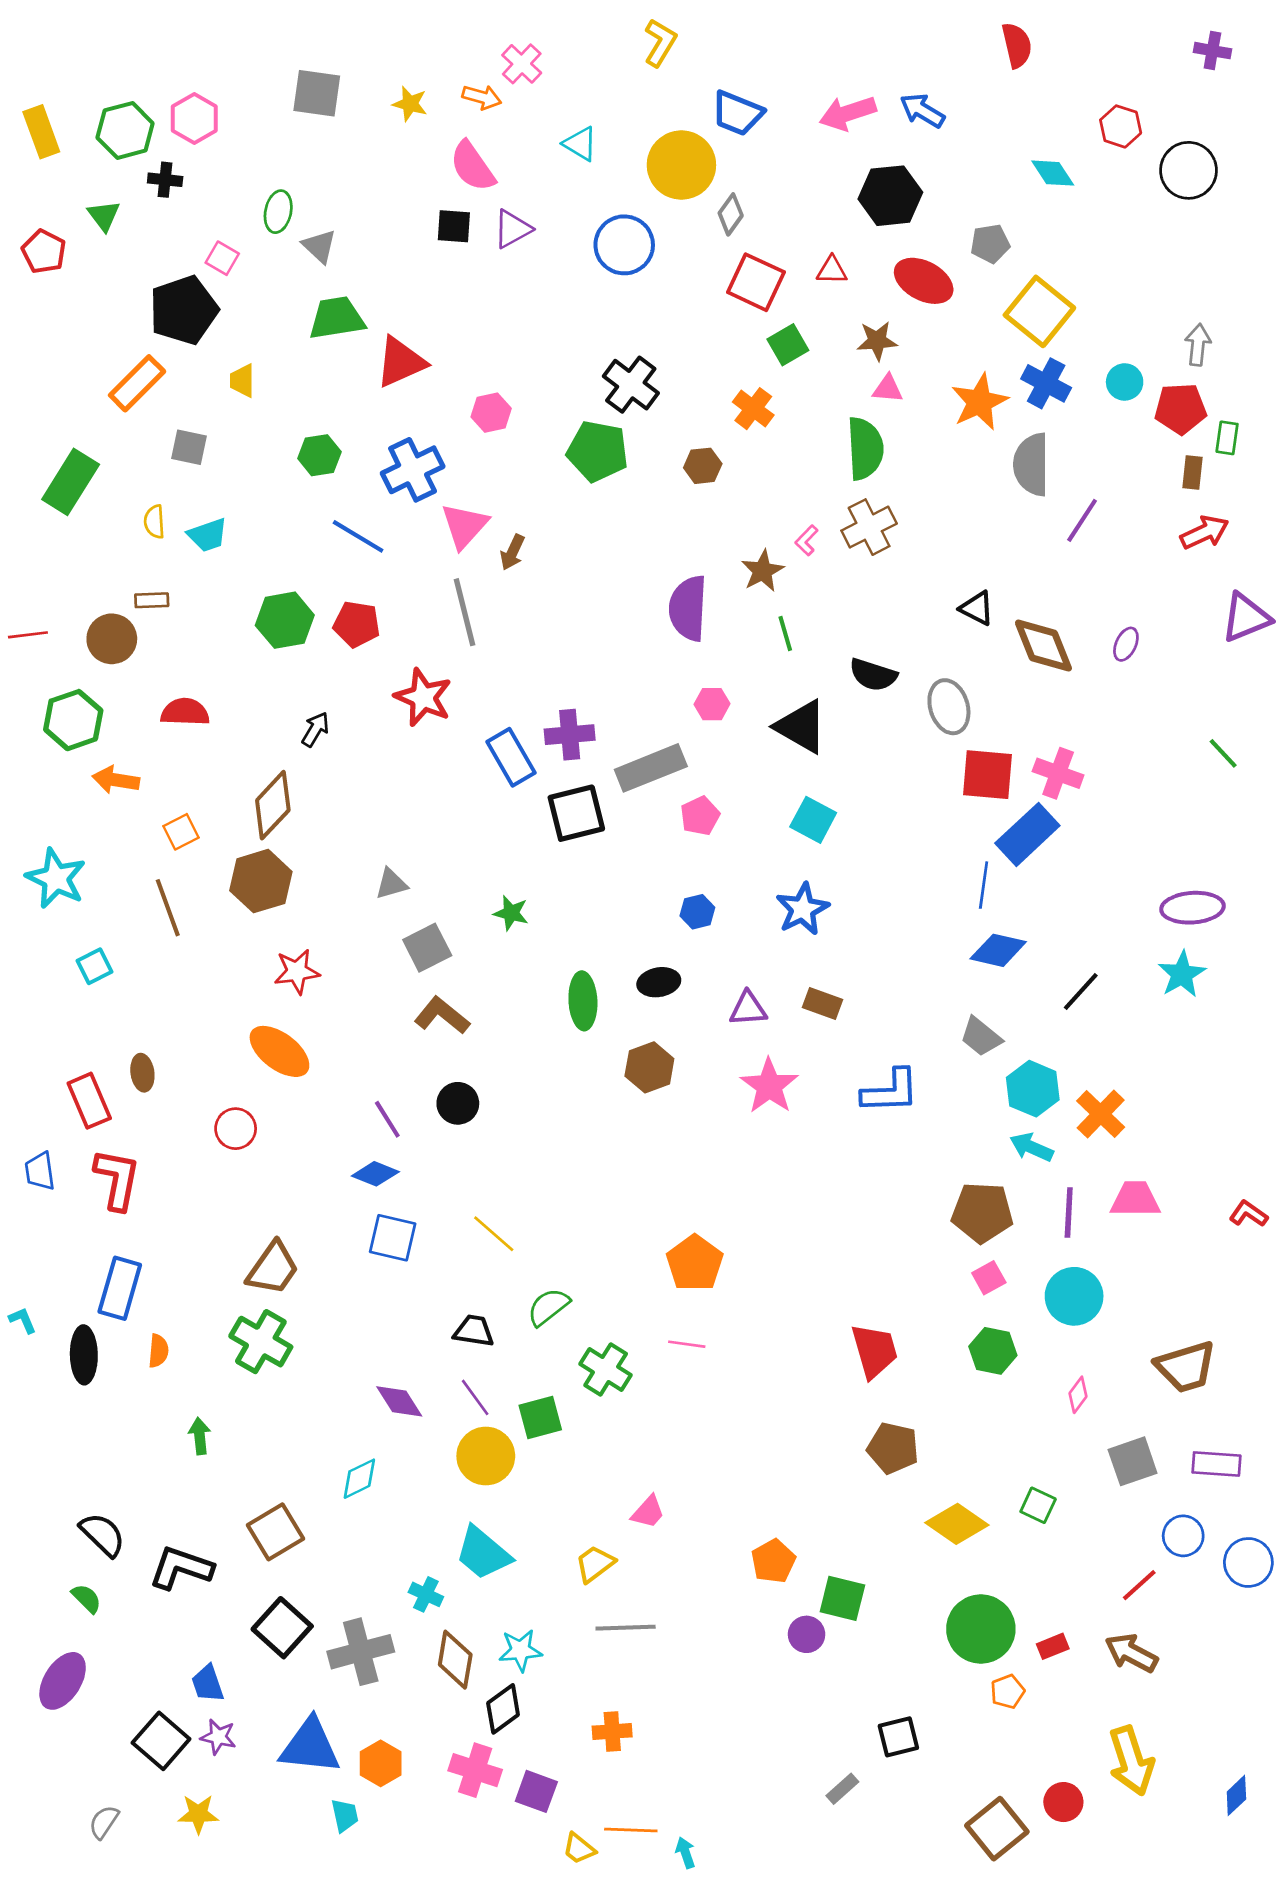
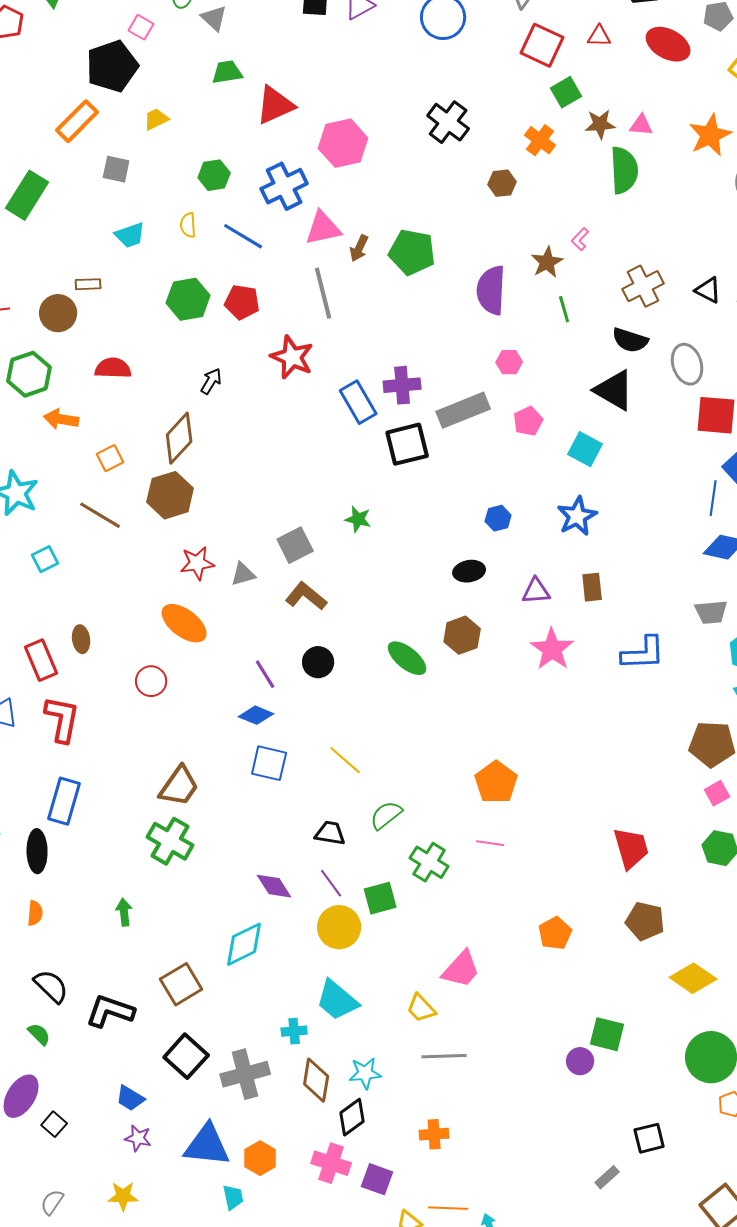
green trapezoid: (337, 318) -> (227, 72), size x0.7
brown star: (877, 341) -> (600, 124), moved
yellow trapezoid: (242, 381) -> (156, 119), turned 64
pink hexagon: (491, 413) -> (343, 143), size x1.6
green pentagon: (598, 451) -> (412, 252), moved
yellow semicircle: (154, 522) -> (188, 225), moved
pink triangle: (464, 526) -> (323, 228), turned 36
brown cross: (869, 527) -> (643, 286), moved
black triangle: (801, 727) -> (614, 390), moved
pink pentagon: (700, 816) -> (528, 421), moved
gray triangle: (391, 884) -> (243, 574), moved
brown line: (168, 908) -> (100, 515), turned -39
green ellipse: (583, 1001) -> (407, 658), moved, turned -48
brown rectangle: (822, 1004) -> (592, 587), turned 64
gray trapezoid: (981, 1037) -> (711, 612), turned -44
orange semicircle: (158, 1351) -> (35, 913), moved
cyan diamond: (359, 1479) -> (244, 944), size x1.4
pink trapezoid: (648, 1512) -> (461, 969), size x1.5
orange pentagon: (773, 1561) -> (555, 933), moved
yellow trapezoid: (595, 1564) -> (421, 1008), turned -96
cyan cross: (426, 1594) -> (294, 1031), turned -30
blue trapezoid: (208, 1684) -> (130, 1098), turned -40
black square: (161, 1741) -> (54, 1124), moved, size x0.6

